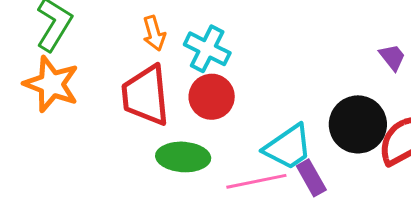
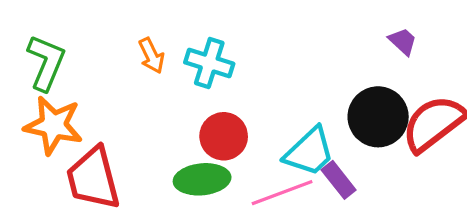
red trapezoid: (146, 95) -> (93, 178), moved
red circle: (212, 97) -> (224, 136), moved

